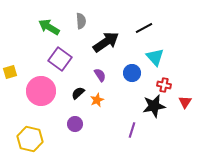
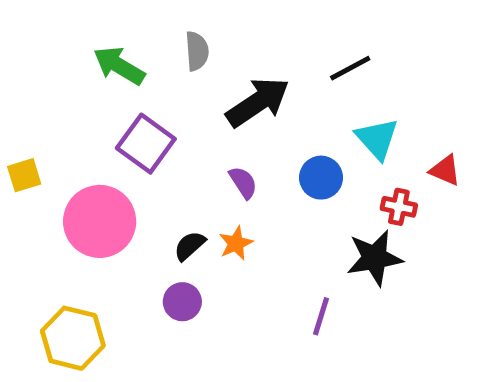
black semicircle: (78, 93) -> (190, 246), moved
red triangle: (185, 102) -> (445, 170), moved, turned -40

